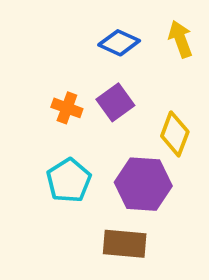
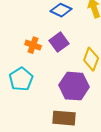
cyan pentagon: (69, 180) -> (21, 79), moved

